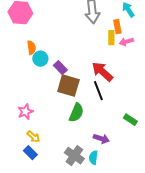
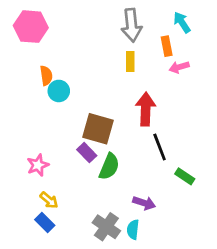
yellow rectangle: (111, 38) -> (130, 62), moved
purple rectangle: (60, 68) -> (87, 153), moved
red arrow: (102, 72) -> (146, 109), turned 50
black line: (98, 91) -> (160, 147), moved

